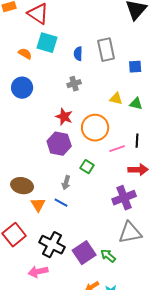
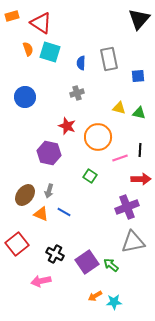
orange semicircle: (25, 54) -> (28, 49), moved, turned 40
purple hexagon: (59, 144) -> (49, 153), moved
gray arrow: (66, 183) -> (49, 191), moved
brown ellipse: (22, 186) -> (25, 195), turned -65
orange triangle: (38, 205) -> (41, 214), turned -35
black cross: (52, 245) -> (55, 254), size x0.7

